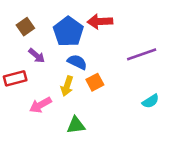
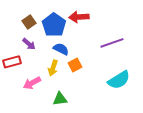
brown square: (25, 27) -> (29, 22), moved
cyan semicircle: (150, 101) -> (119, 80), size x1.6

